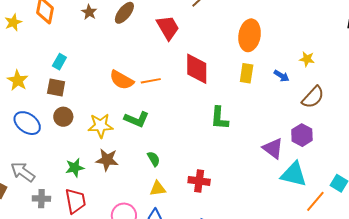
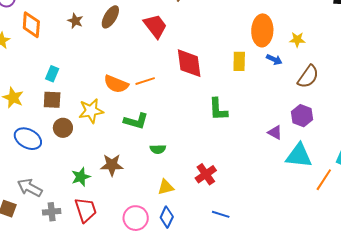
orange ellipse: (250, 35) -> (262, 30), moved
yellow star: (100, 126) -> (91, 111), moved
purple triangle: (273, 148) -> (275, 133), size x0.7
green semicircle: (154, 159) -> (158, 149), moved, turned 126
red cross: (199, 181) -> (206, 174), turned -35

